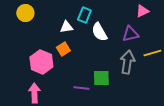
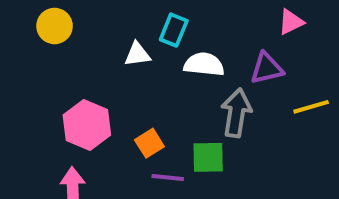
white semicircle: (99, 32) -> (204, 64), turned 126
orange square: (63, 49) -> (149, 143), moved
gray arrow: (127, 62) -> (236, 113), moved

